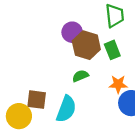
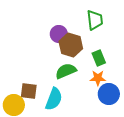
green rectangle: (112, 50) -> (99, 58), moved
green semicircle: (80, 76) -> (66, 71), size x1.5

